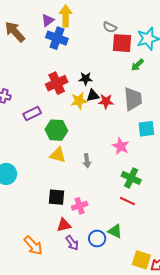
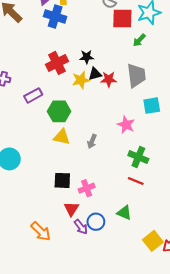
gray arrow: (87, 161) -> (92, 141), turned 32
red triangle: (64, 225) -> (71, 209), turned -42
blue circle: (97, 239) -> (96, 222), moved
yellow square: (141, 260) -> (153, 241), turned 36

